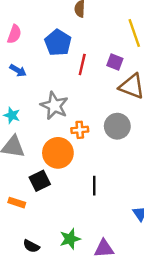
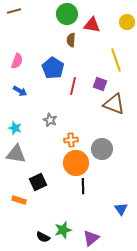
gray star: (54, 106) -> (50, 120), size x0.6
gray circle: (117, 126) -> (102, 149), moved
orange circle: (58, 153) -> (76, 163), moved
black semicircle: (31, 246) -> (43, 237), moved
purple triangle: (104, 249) -> (91, 238), turned -36

